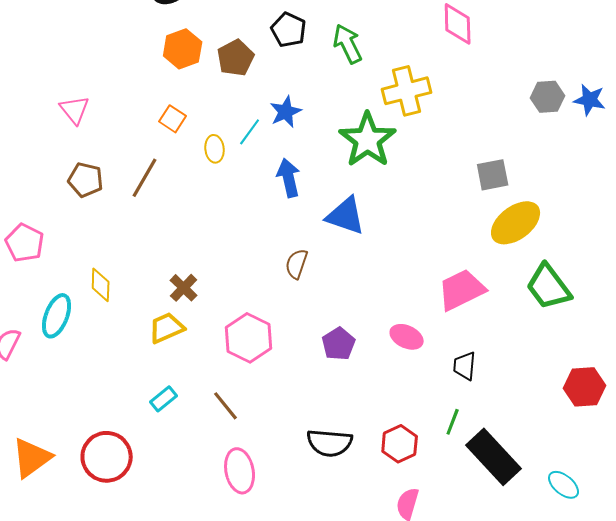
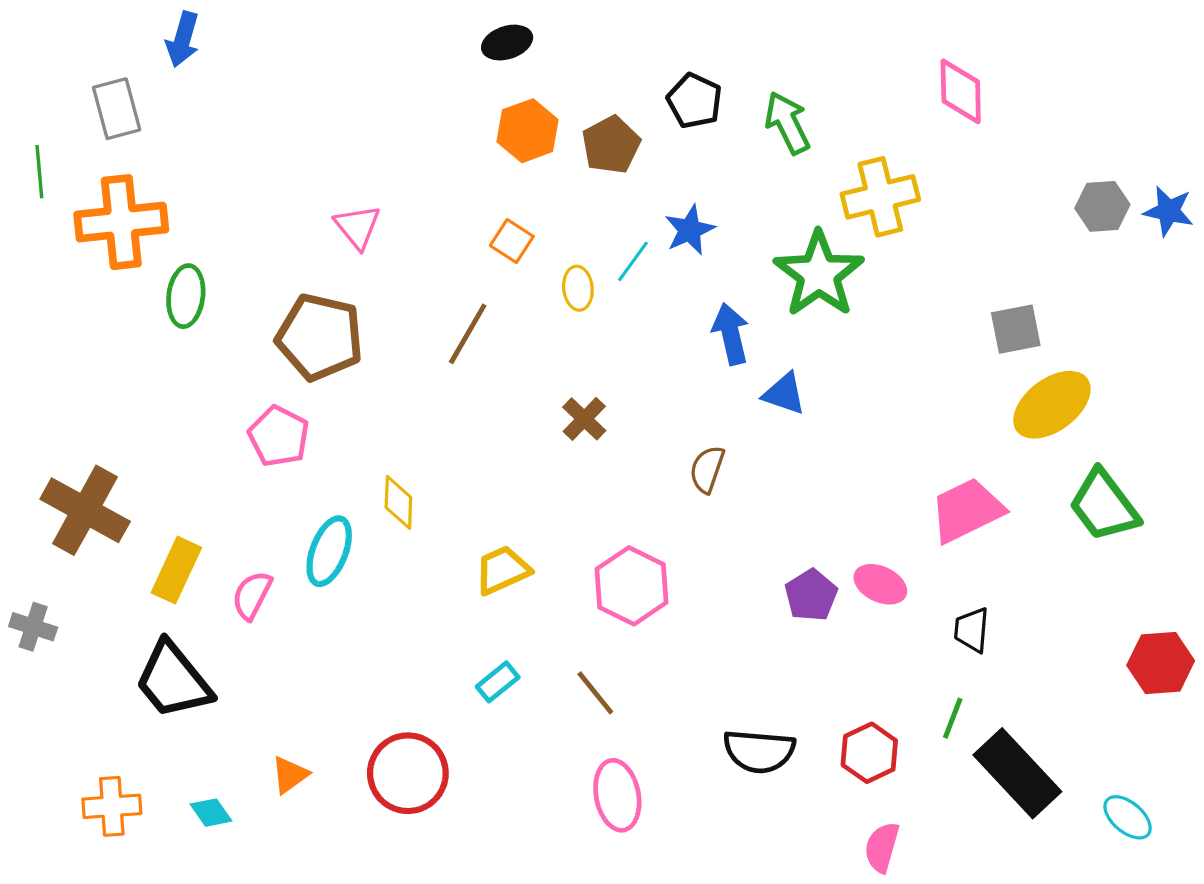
blue arrow: (289, 178) -> (731, 334), moved
brown pentagon: (86, 180) -> (320, 337), moved, size x1.6
blue triangle: (346, 216) -> (784, 394), size x0.7
brown cross: (184, 288) -> (584, 419), moved
purple pentagon: (339, 344) -> (811, 595), moved
orange triangle: (32, 458) -> (290, 775), size x0.6

